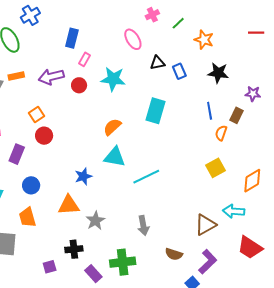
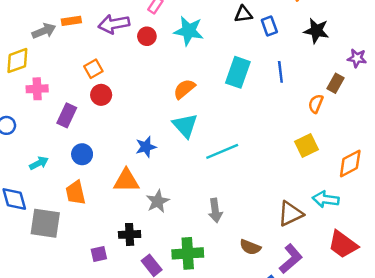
blue line: (210, 111) -> (280, 72), moved
cyan triangle: (115, 157) -> (185, 125), turned 35

